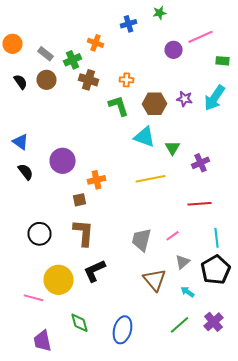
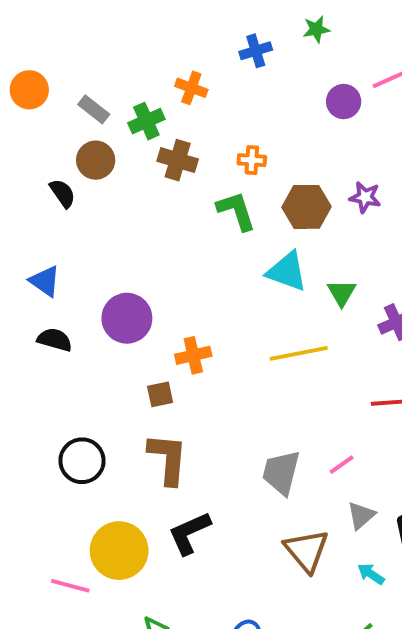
black semicircle: (20, 82) -> (62, 193), moved
black semicircle: (26, 172) -> (55, 340), turned -36

